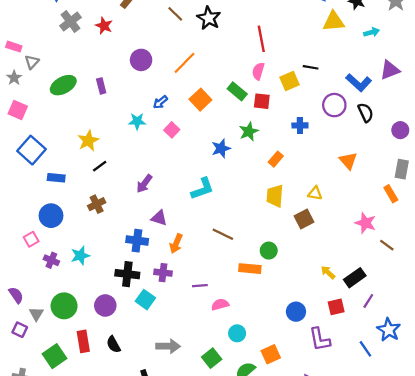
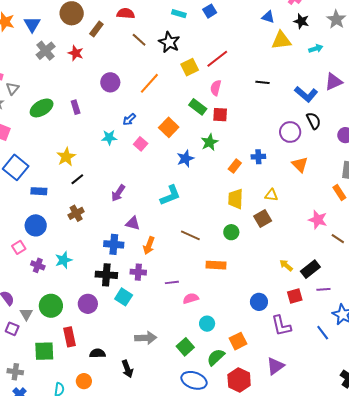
red line: (261, 39) -> (217, 59), turned 65
yellow square: (290, 81) -> (190, 67), moved
orange square: (200, 100) -> (169, 127), moved
purple circle: (334, 105) -> (290, 132), moved
blue cross: (300, 125) -> (258, 157), moved
green circle: (269, 251) -> (231, 232), moved
purple line: (368, 301) -> (323, 289), turned 56
black semicircle: (113, 344) -> (97, 353), moved, turned 119
green square: (54, 356) -> (44, 351), turned 35

